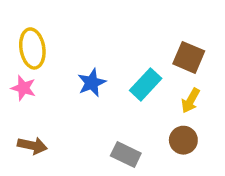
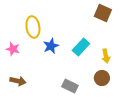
yellow ellipse: (32, 48) -> (33, 27), moved
brown square: (189, 57) -> (103, 13), moved
yellow arrow: (191, 101) -> (106, 56), turned -40

